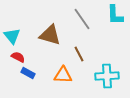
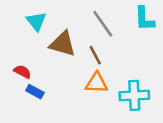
cyan triangle: (12, 36) -> (36, 21), moved
brown line: (79, 54) -> (95, 55), moved
orange triangle: (63, 75) -> (97, 83), moved

